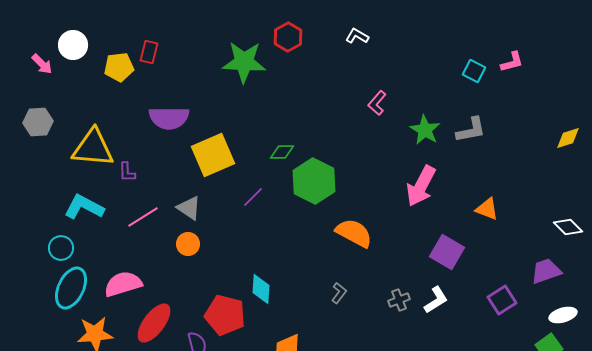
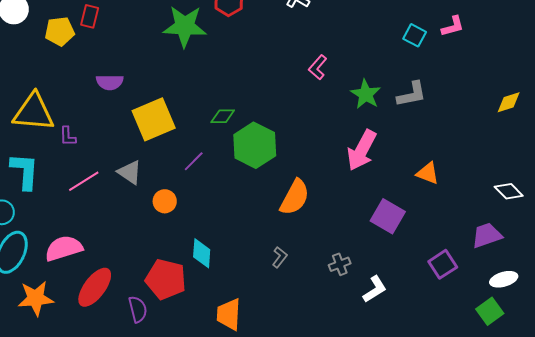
purple semicircle: (169, 118) -> (110, 82), size x0.7
cyan L-shape: (84, 207) -> (25, 171), turned 66
orange semicircle: (354, 233) -> (295, 197), turned 90
orange circle: (188, 244) -> (165, 201), moved
white L-shape: (436, 300) -> (375, 289), moved

